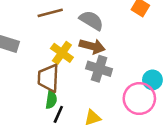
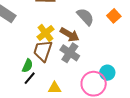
gray semicircle: (91, 20) -> (85, 17), moved
brown trapezoid: (48, 78) -> (43, 51), moved

